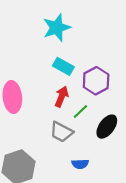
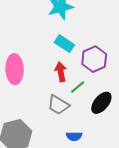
red arrow: (62, 97) -> (61, 72), turned -36

